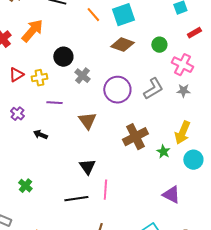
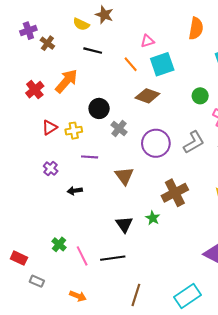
brown diamond: (122, 45) -> (147, 96), moved
black arrow: (40, 135) -> (75, 191), turned -32
green star: (163, 152) -> (153, 218), moved
pink line: (105, 190) -> (82, 256), moved, turned -30

